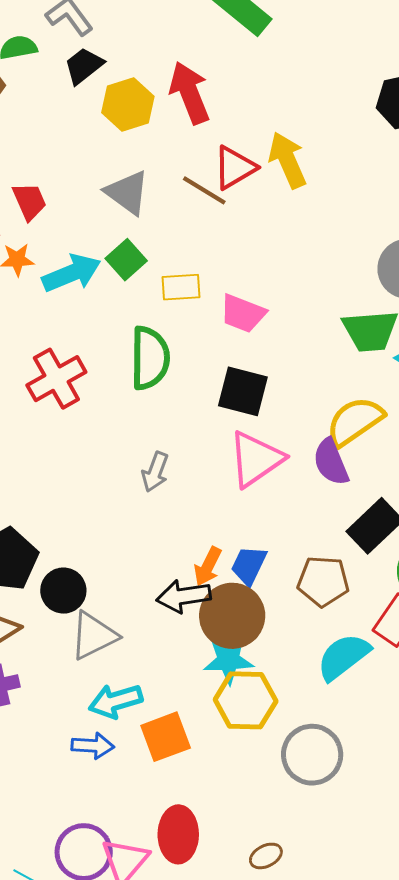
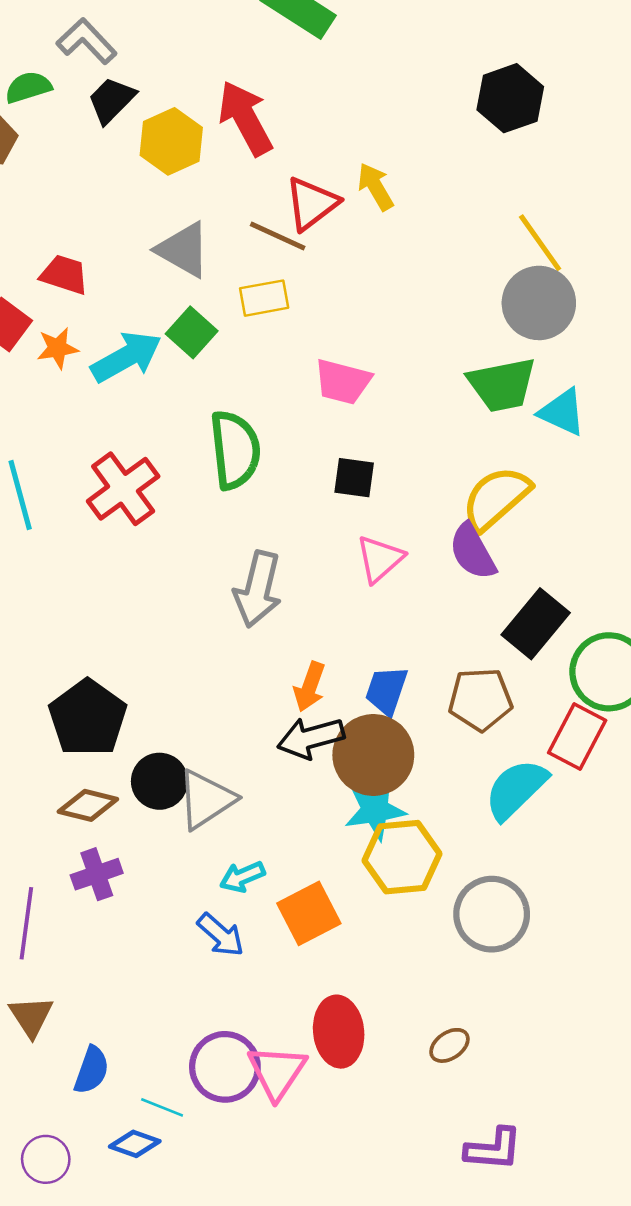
yellow arrow: (287, 160) -> (376, 187), size x0.7
red trapezoid: (30, 201) -> (64, 275), turned -42
yellow rectangle: (181, 287) -> (264, 298), moved
black square: (243, 391) -> (354, 478), size x0.7
pink triangle: (256, 459) -> (380, 559), size x0.7
gray arrow: (155, 472) -> (258, 589), size x1.5
orange arrow: (208, 566) -> (310, 687), moved
black circle: (63, 591) -> (159, 781), moved
cyan arrow: (115, 701) -> (242, 877), size x0.7
blue arrow: (93, 746) -> (221, 935), turned 45

